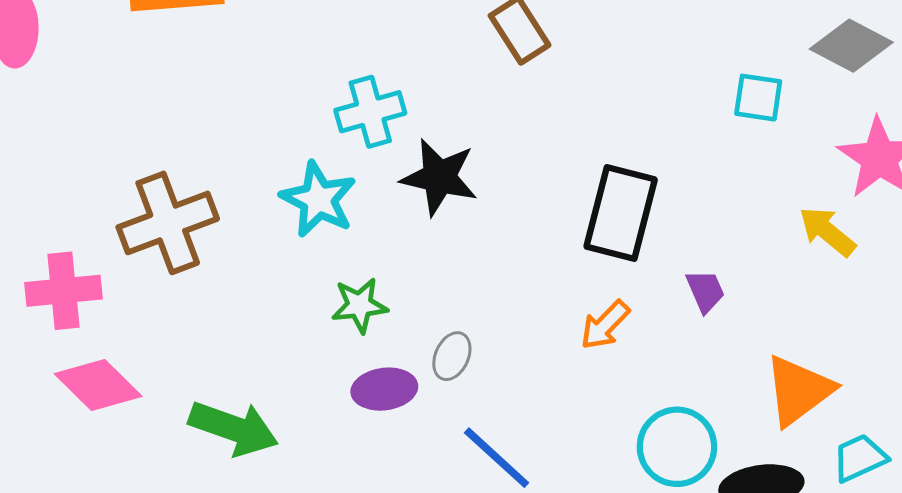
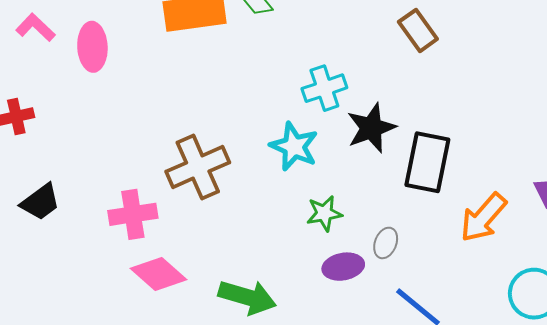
black star: (439, 177) -> (371, 128), turned -30
black rectangle: (621, 213) -> (427, 162), moved
orange arrow: (605, 325) -> (483, 218), size x1.5

